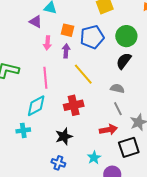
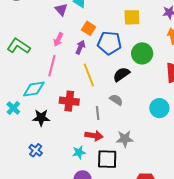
pink arrow: (47, 43) -> (58, 39), moved
black semicircle: (124, 61) -> (121, 74), moved
gray line: (118, 109) -> (98, 113), moved
cyan cross: (23, 130) -> (13, 108), turned 32
black star: (64, 136) -> (41, 118), moved
cyan star: (94, 158) -> (79, 152), moved

